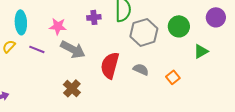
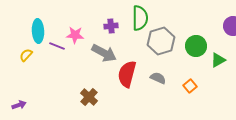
green circle: (179, 26) -> (196, 46), moved
purple line: (37, 49) -> (57, 46), moved
gray arrow: (73, 49) -> (104, 53), moved

